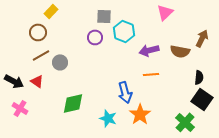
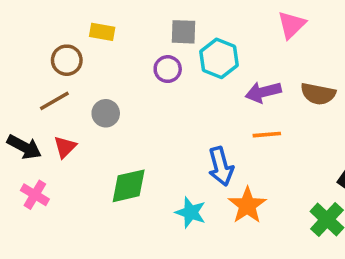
yellow rectangle: (51, 11) -> (102, 32), moved, turned 56
brown line: (41, 55) -> (54, 101), moved
red triangle: (37, 81) -> (65, 147), turned 40

